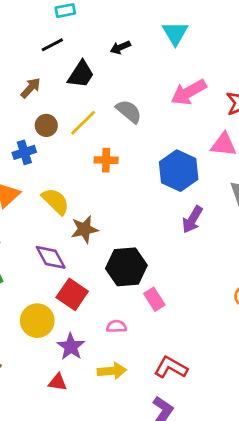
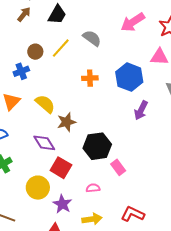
brown arrow: (31, 88) -> (24, 14), moved
orange cross: (106, 160) -> (90, 78), moved

